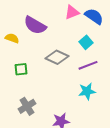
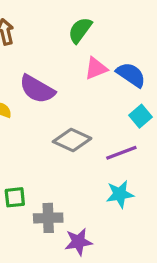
cyan square: (86, 42) -> (140, 116), moved
green square: (21, 69) -> (15, 197), moved
gray cross: (27, 106) -> (48, 218), moved, turned 30

